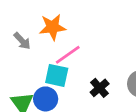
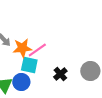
orange star: (53, 27) -> (22, 48), moved

